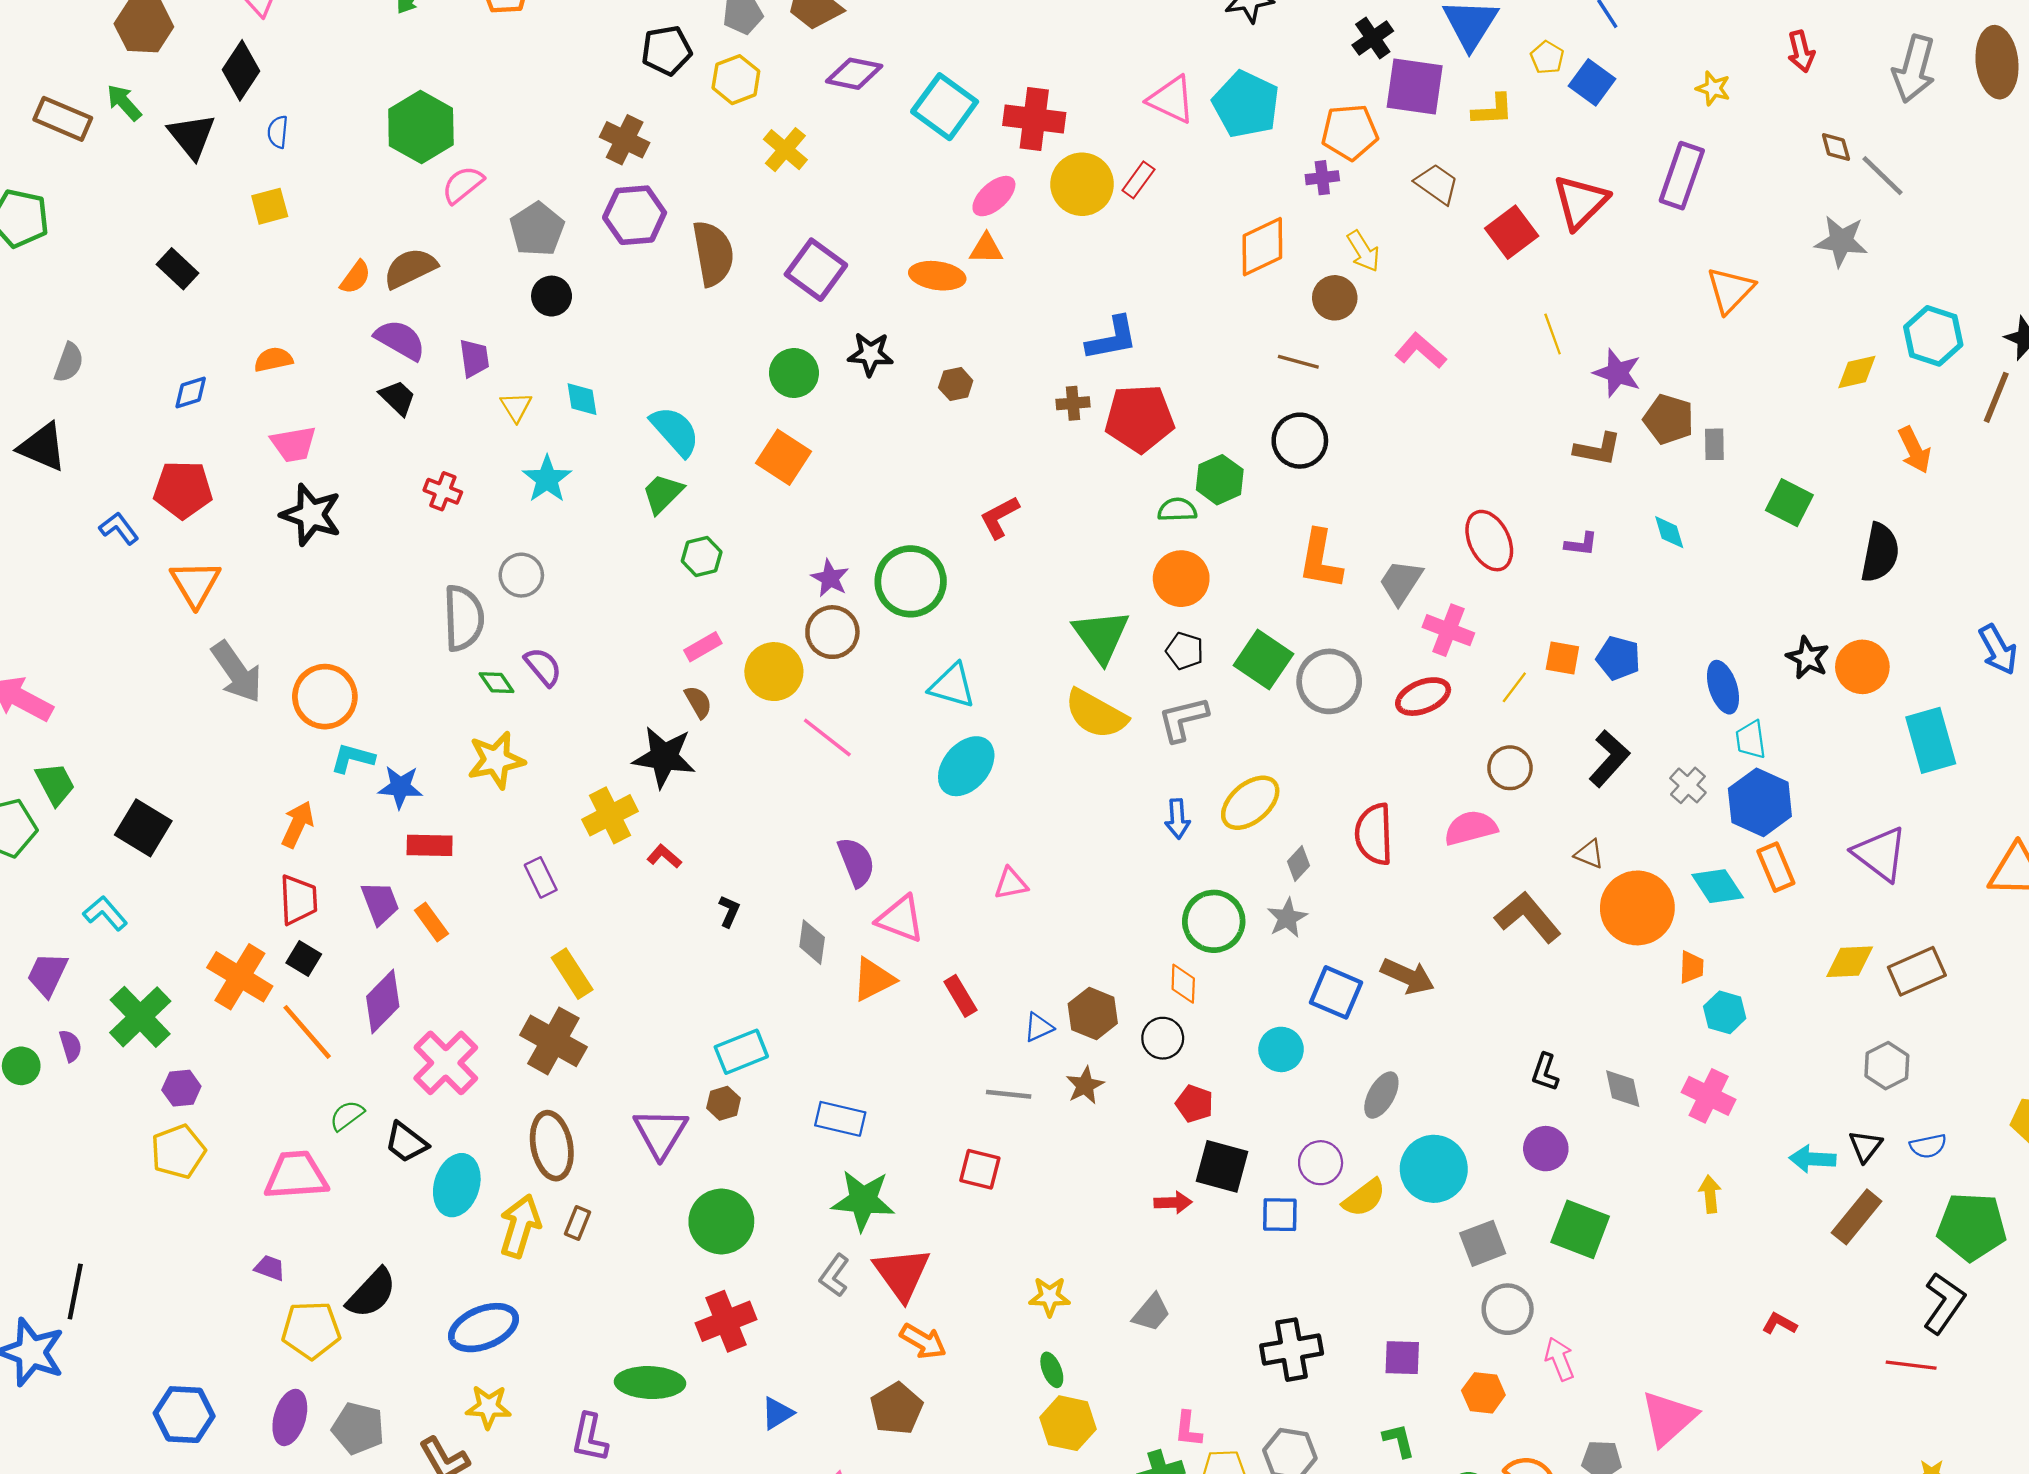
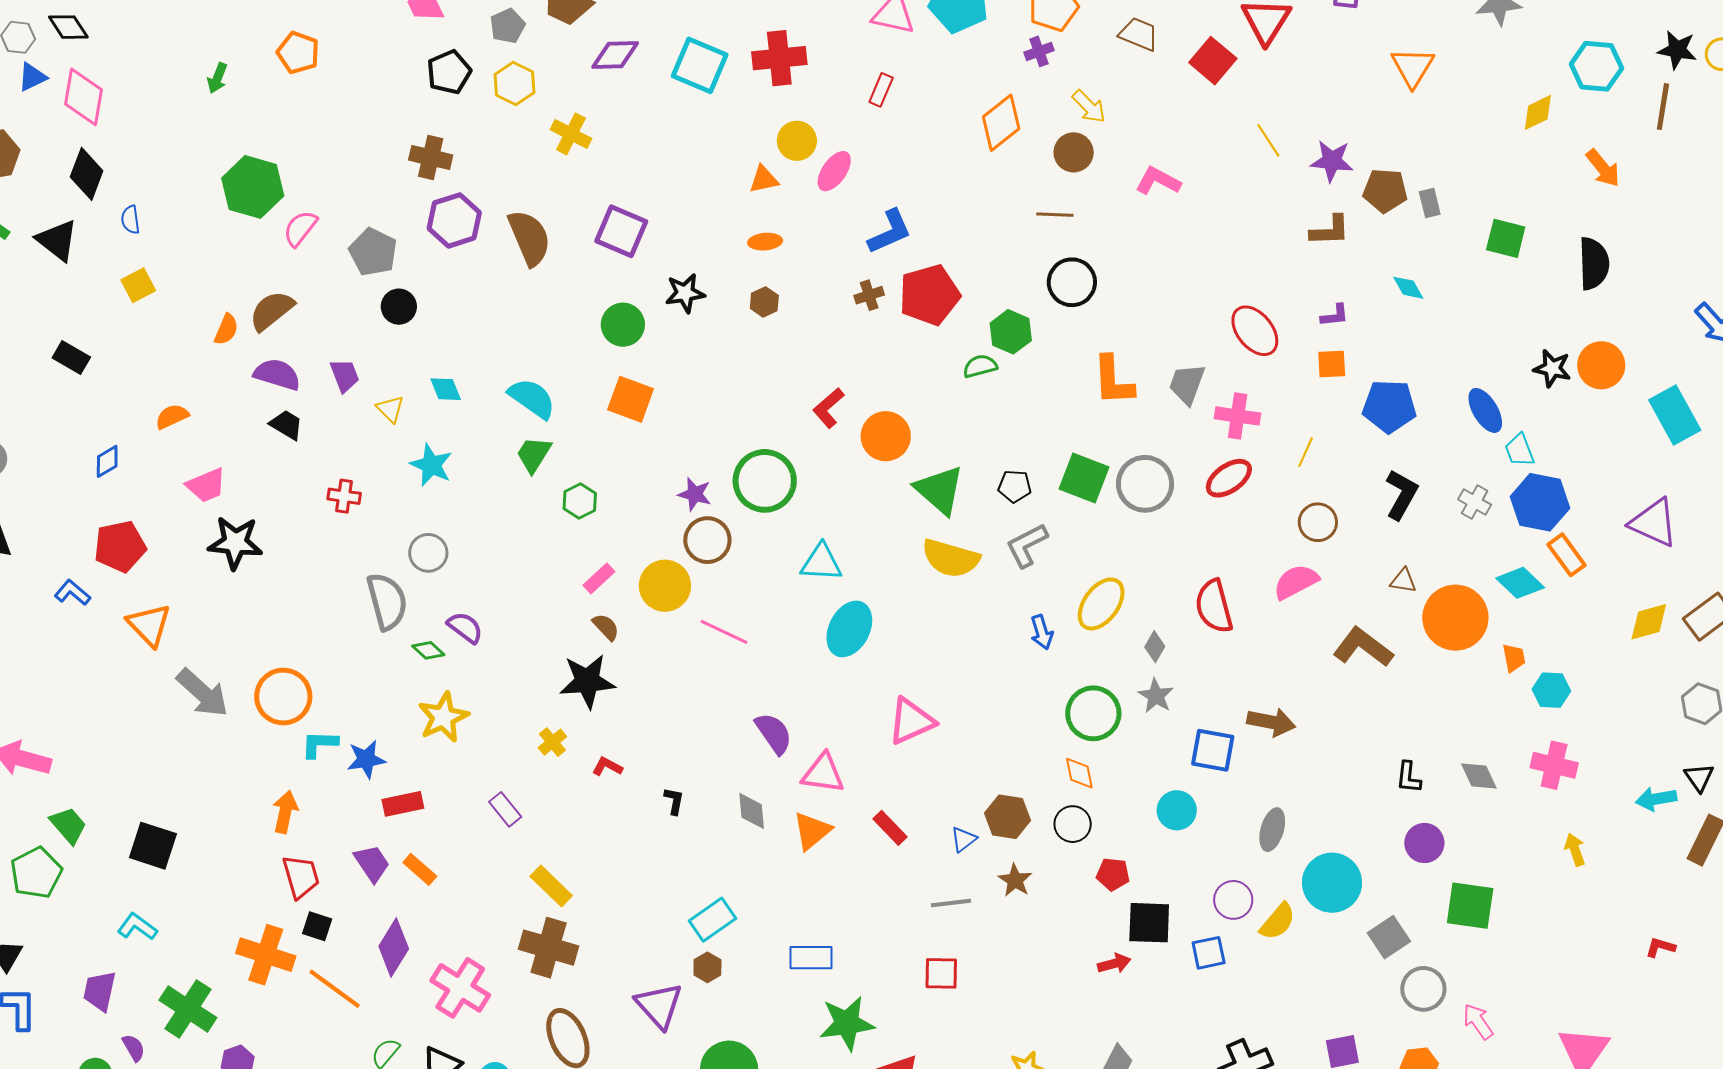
yellow circle: (1082, 184) -> (797, 141), moved, size x0.7
pink ellipse: (994, 196) -> (834, 171), moved
orange ellipse: (937, 276) -> (765, 242), moved, size x0.7
orange circle: (1181, 579) -> (886, 436), moved
orange square: (1562, 658) -> (1332, 364), moved
blue pentagon: (1618, 658) -> (1389, 406), size x1.4
yellow cross: (610, 815) -> (552, 742), size x0.6
pink triangle: (1011, 884) -> (911, 721), size x1.6

